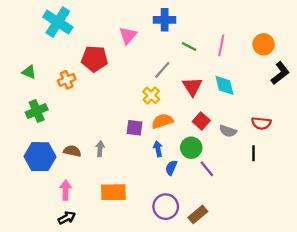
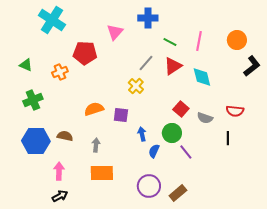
red triangle: (192, 87) -> (173, 66), moved, turned 30
orange semicircle: (162, 121) -> (94, 109), moved
gray arrow: (100, 149) -> (96, 145), moved

